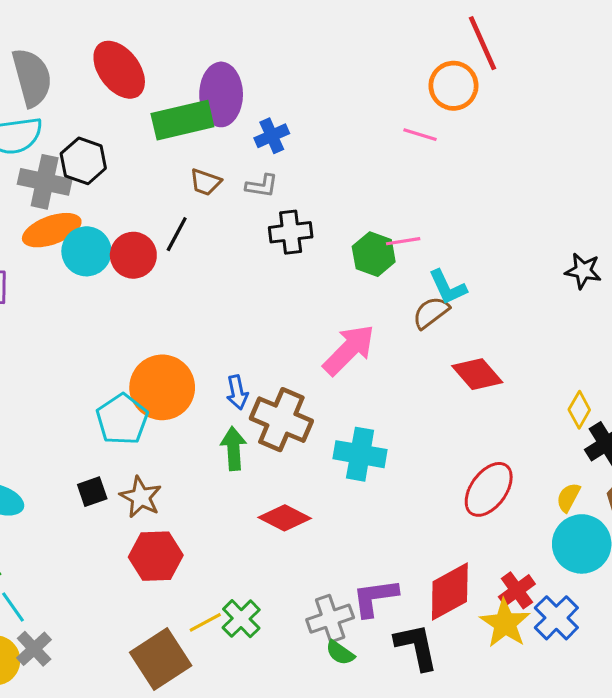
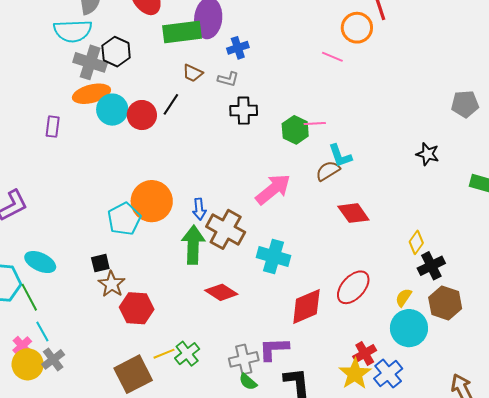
green arrow: (233, 449) -> (193, 245), size x1.4
brown star: (141, 497) -> (112, 284), moved
red diamond: (450, 592) -> (306, 306), moved

